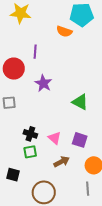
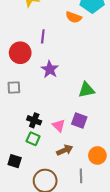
green triangle: (80, 102) -> (87, 90), turned -42
purple square: (80, 140) -> (79, 121), moved
green square: (30, 152) -> (33, 139), turned 32
gray line: (88, 189) -> (81, 176), moved

